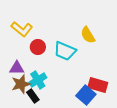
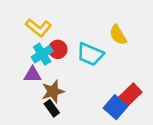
cyan cross: (38, 80) -> (42, 54), moved
brown star: (21, 84) -> (53, 91), moved
red rectangle: (98, 85) -> (130, 95), turned -60

